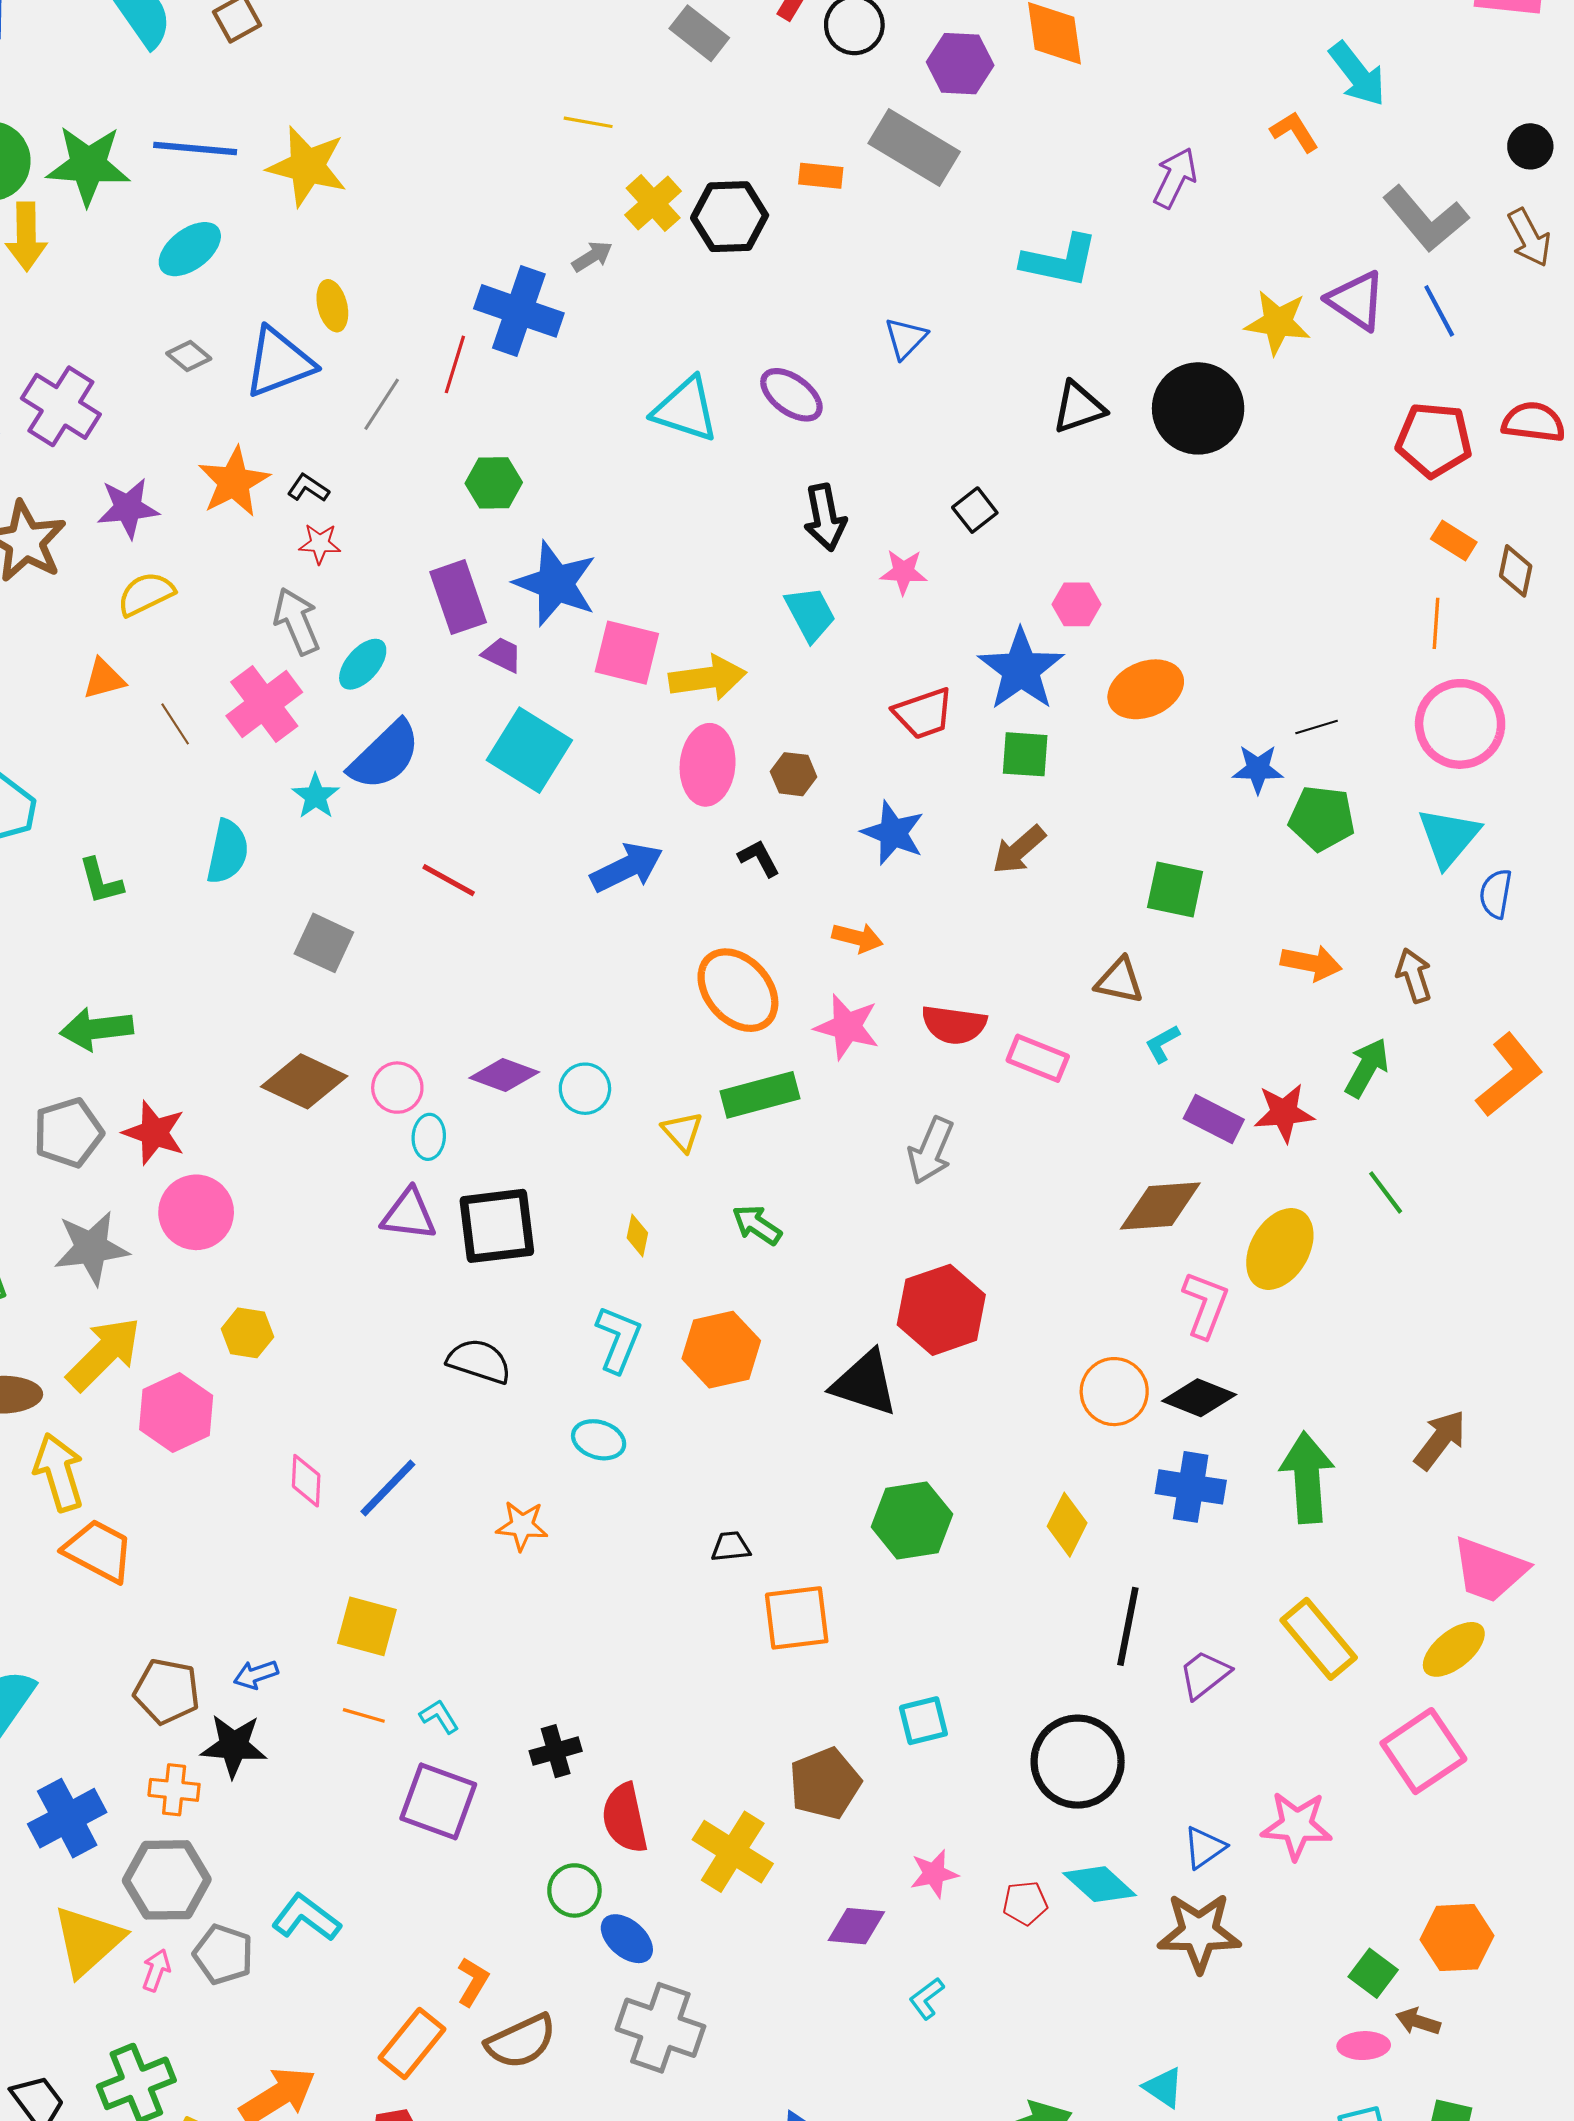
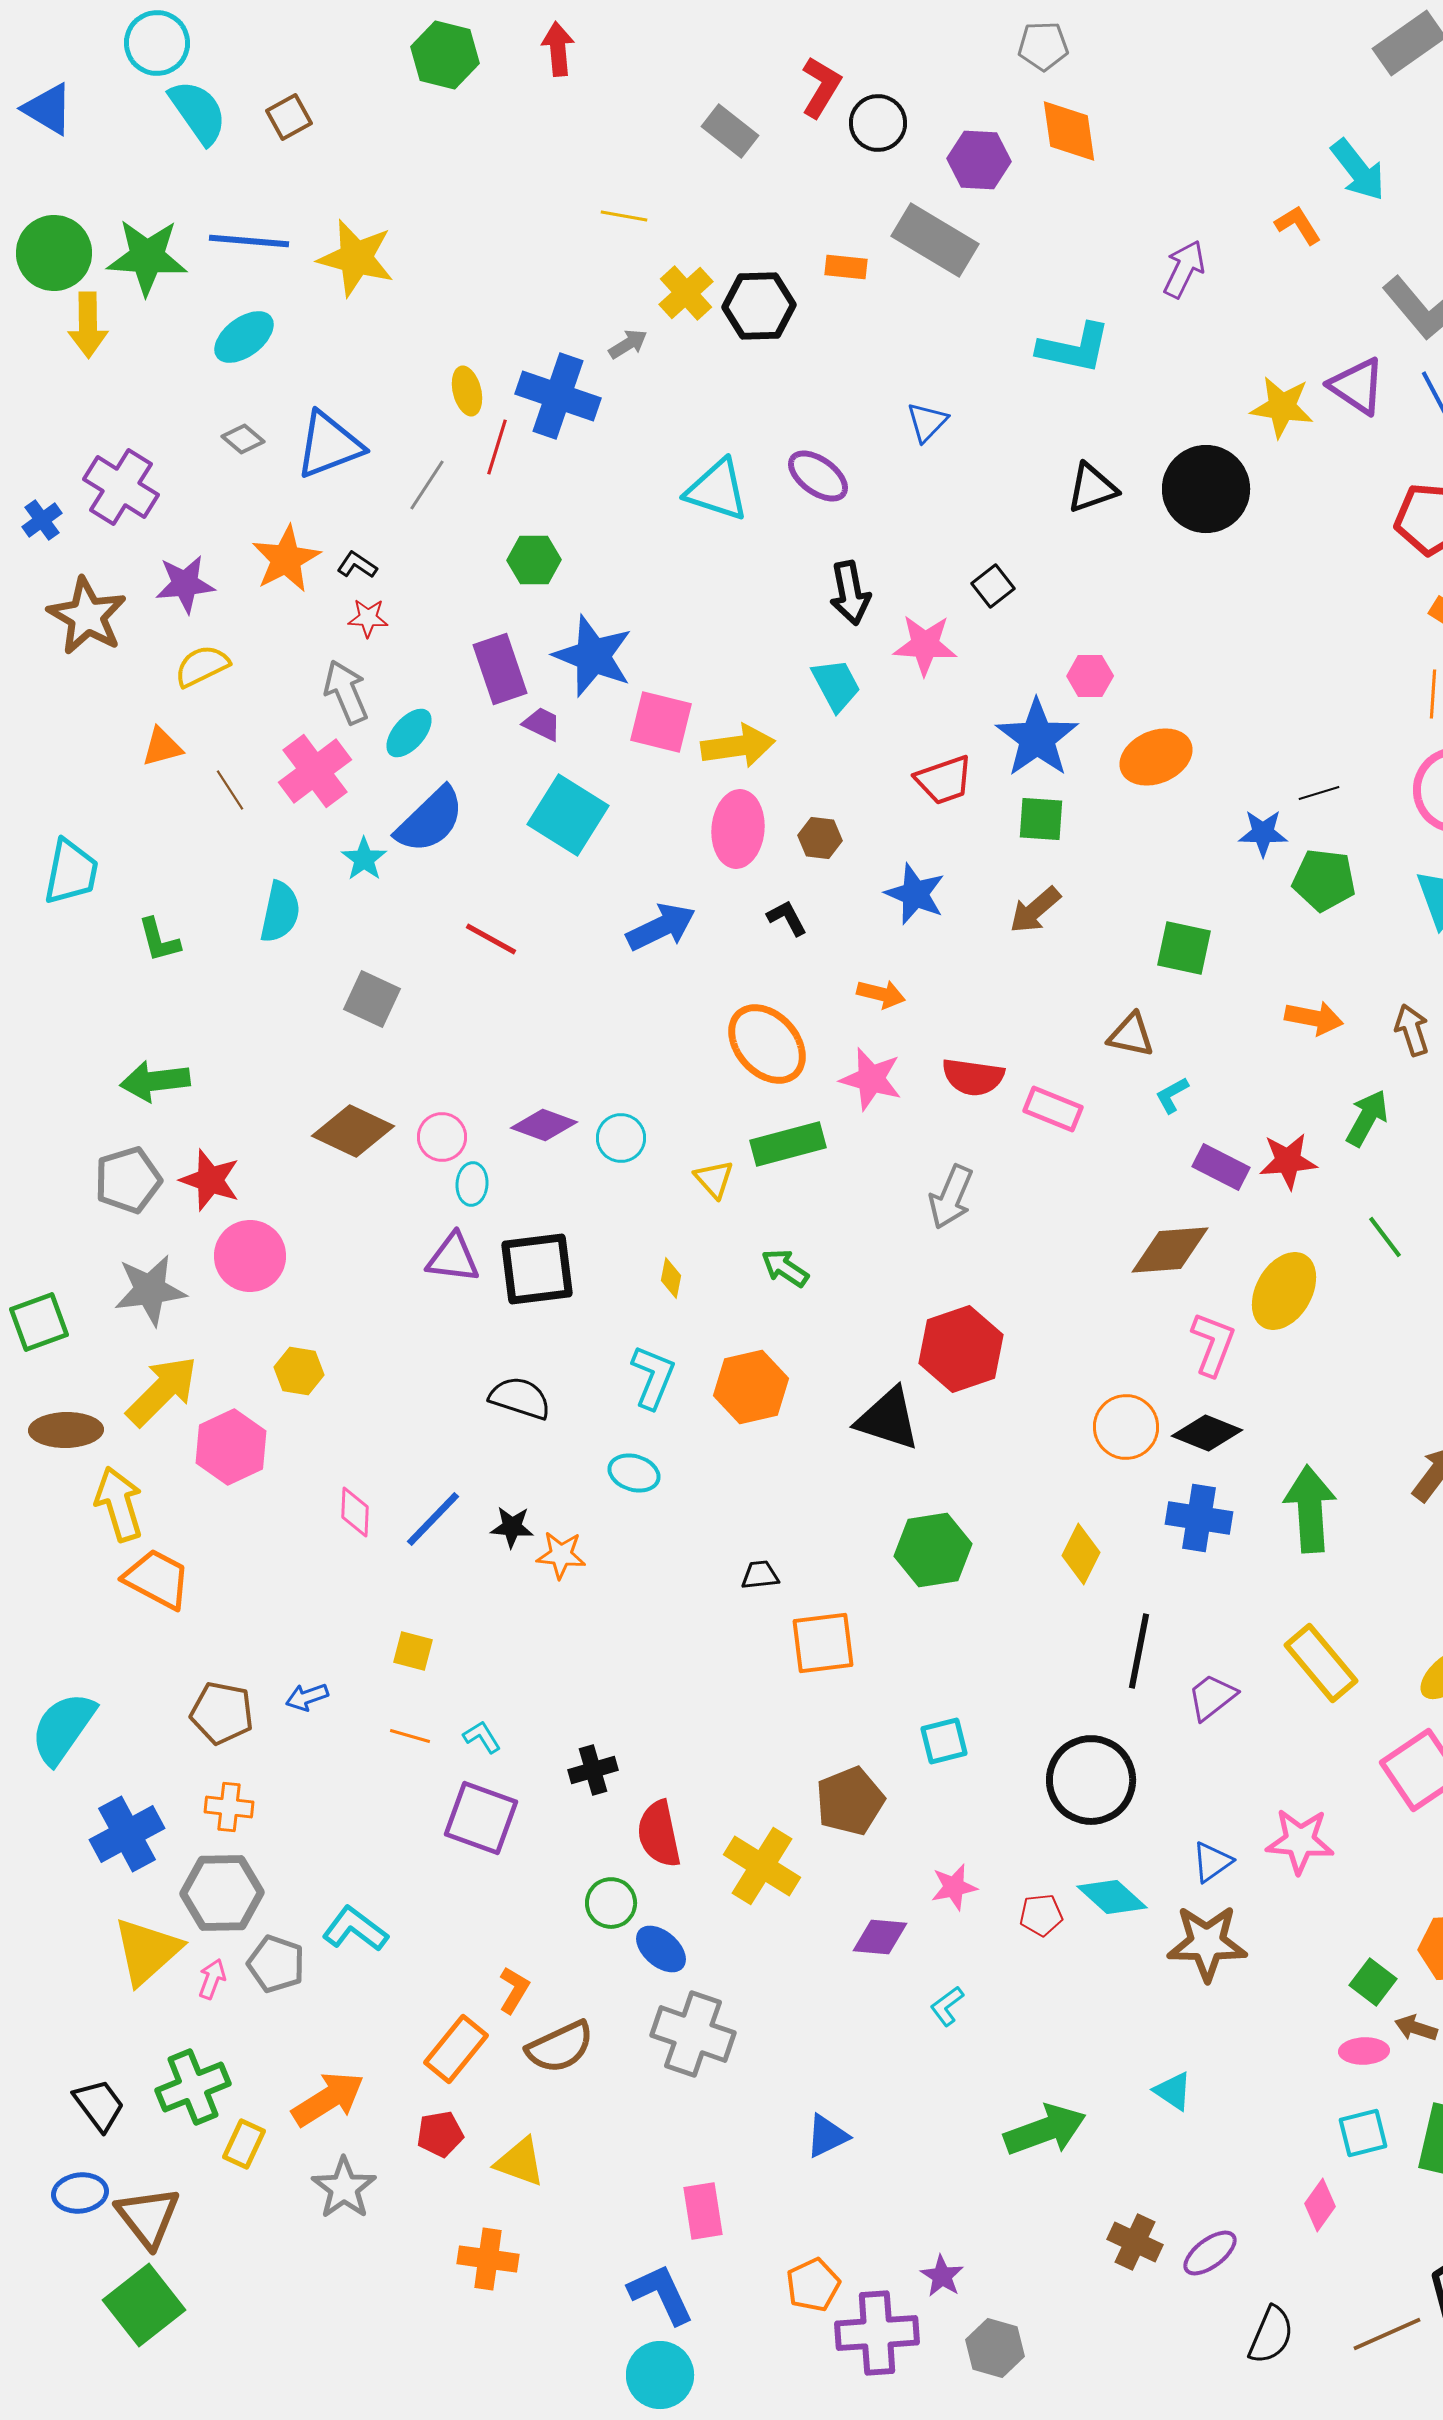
yellow ellipse: (332, 306) -> (467, 391), moved
pink star: (904, 572) -> (925, 645), size x1.4
yellow square: (367, 1626) -> (413, 1651), size x0.7
black star: (234, 1746) -> (512, 1527), moved, size x0.7

